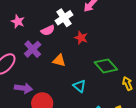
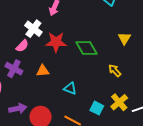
red star: (81, 38) -> (56, 42), size x1.5
green diamond: (106, 66) -> (86, 48), moved, turned 30

